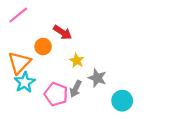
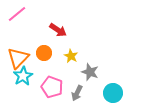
orange circle: (43, 46) -> (44, 53), moved
gray arrow: (76, 89) -> (77, 93), moved

